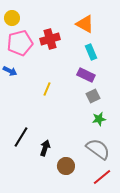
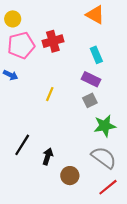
orange triangle: (85, 24) -> (95, 15), moved
gray square: (93, 96) -> (90, 100), moved
green star: (99, 119) -> (105, 126), size x1.5

